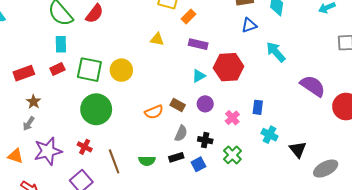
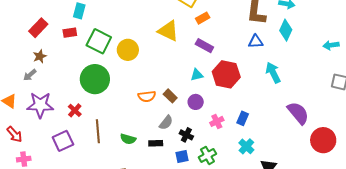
yellow triangle: (157, 39) -> (168, 31), size x1.6
red rectangle: (24, 73) -> (38, 28), turned -42
blue square: (198, 164) -> (182, 157), moved

